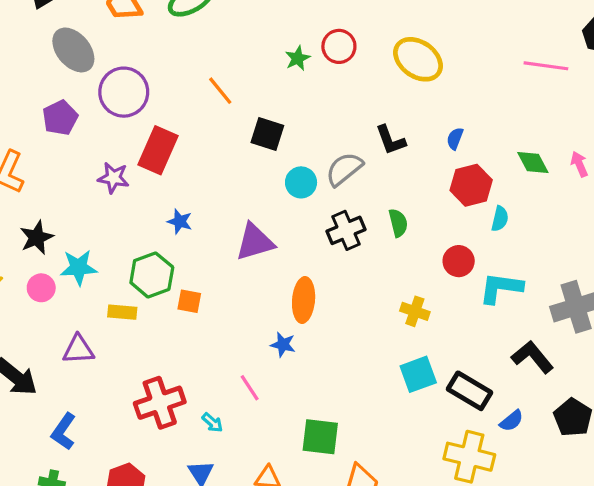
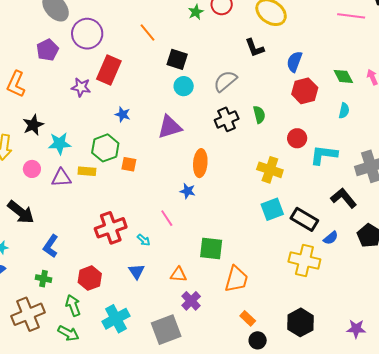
blue semicircle: (455, 139) -> (294, 62), size x1.5
black L-shape: (391, 140) -> (255, 48), moved
cyan circle: (301, 182) -> (184, 86), moved
cyan semicircle: (500, 219) -> (344, 111), moved
pink circle: (41, 288) -> (32, 169), moved
yellow cross: (415, 311) -> (270, 170), size x1.4
purple triangle: (78, 349) -> (61, 178), moved

